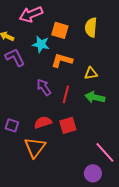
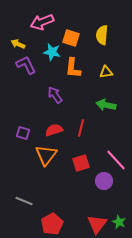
orange L-shape: (62, 60) -> (73, 68), turned -100
yellow triangle: (91, 73) -> (106, 72), moved
red line: (66, 94) -> (81, 128), moved
red square: (68, 125) -> (81, 163), moved

